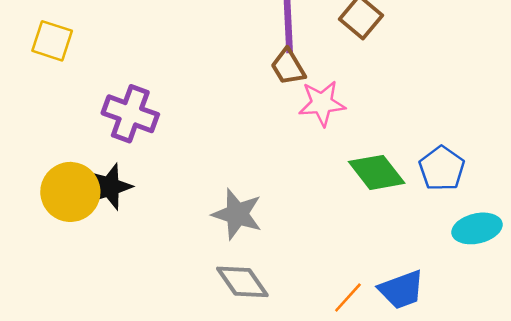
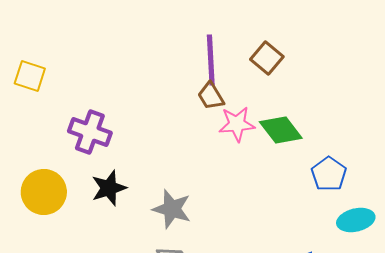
green diamond: (377, 172) -> (281, 130), moved
black star: (109, 187) -> (109, 188), moved

